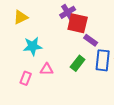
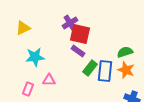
purple rectangle: (91, 40) -> (78, 51), moved
green rectangle: (78, 63) -> (90, 68), moved

